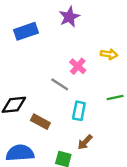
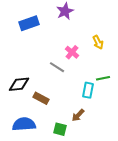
yellow arrow: (109, 54) -> (98, 42), turned 56
cyan rectangle: (79, 111) -> (88, 90), moved

